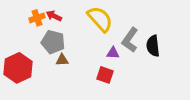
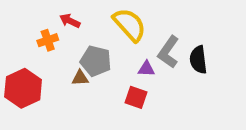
orange cross: (37, 18) -> (48, 40), moved
gray pentagon: (53, 42) -> (96, 61), moved

